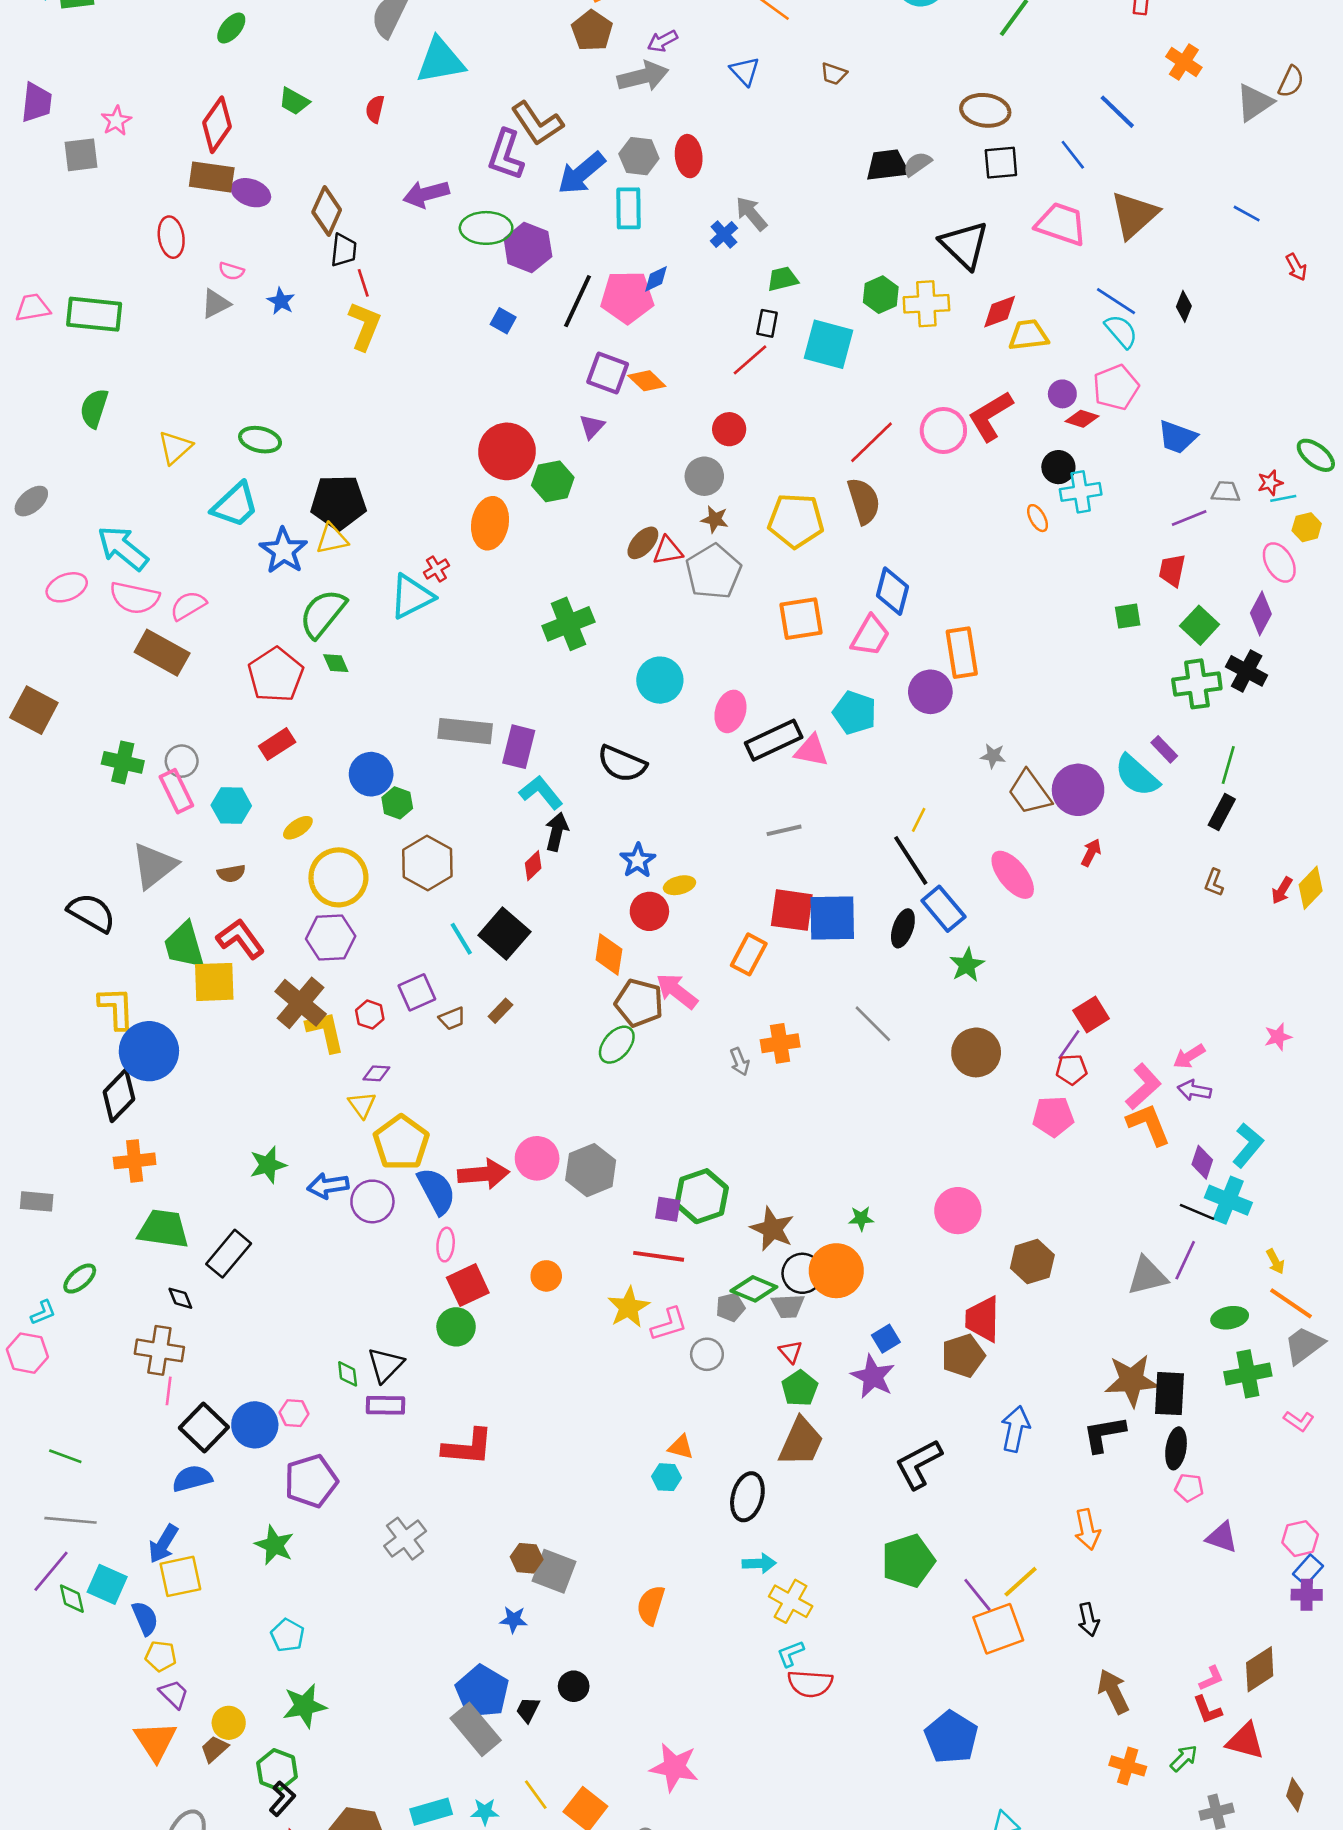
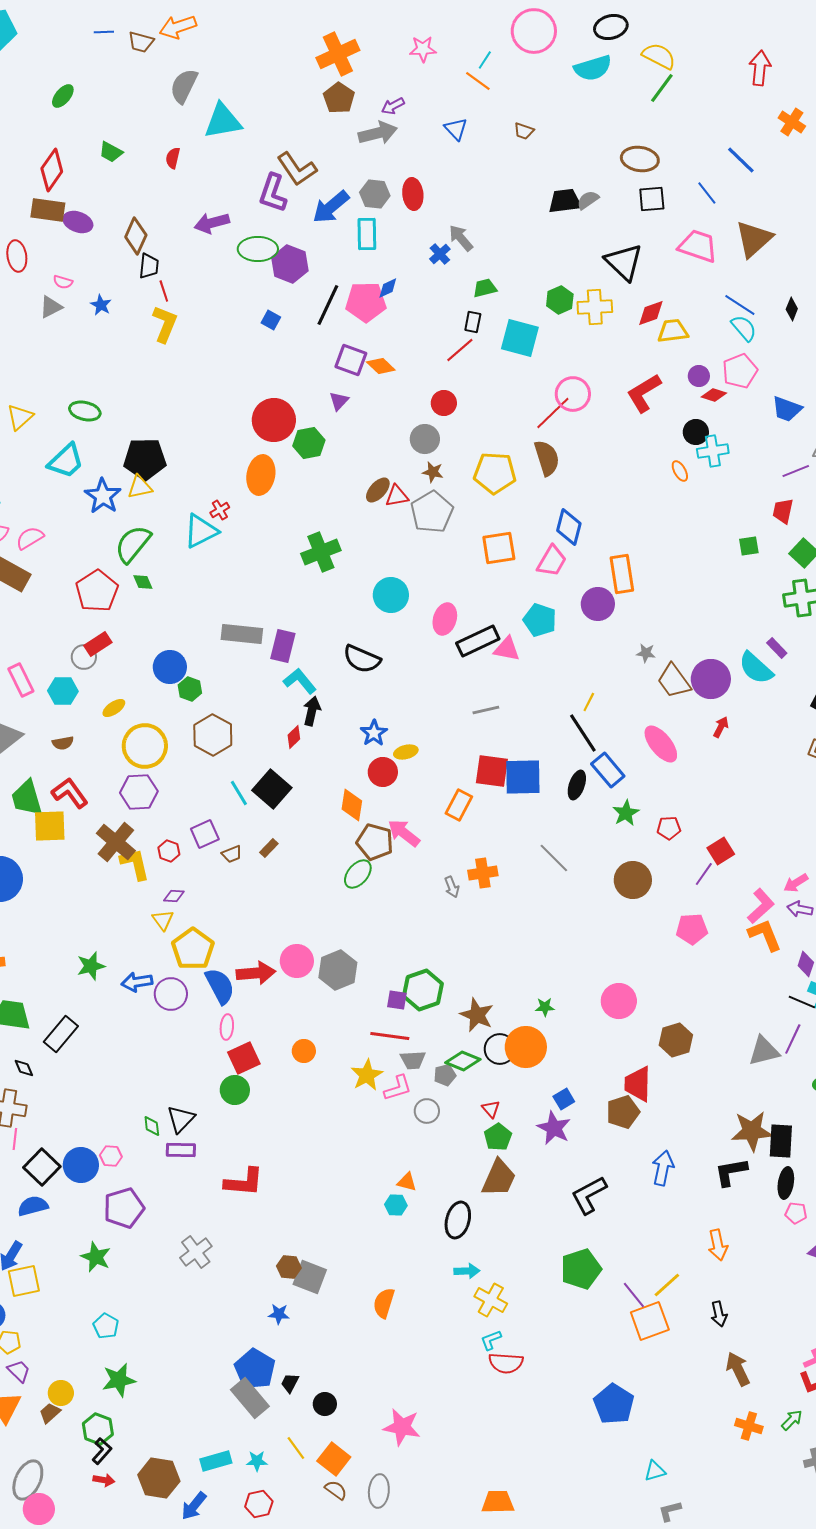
pink circle: (943, 430) -> (573, 394), moved
gray circle: (182, 761) -> (84, 657), moved
red pentagon: (1071, 1069) -> (669, 828), moved
gray trapezoid: (788, 1306) -> (413, 1060), moved
black circle: (574, 1686) -> (325, 1404), moved

